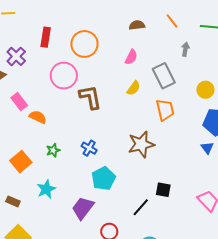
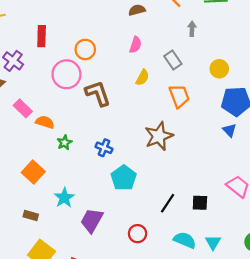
orange circle: (84, 44) -> (85, 49), moved, size x0.7
gray rectangle: (164, 76) -> (173, 60), size x0.7
green star: (53, 150) -> (65, 143), moved
black square: (163, 190) -> (200, 203), moved
purple trapezoid: (83, 208) -> (92, 220), moved

